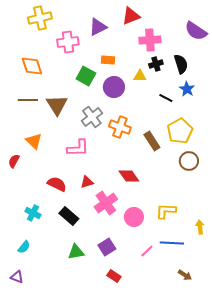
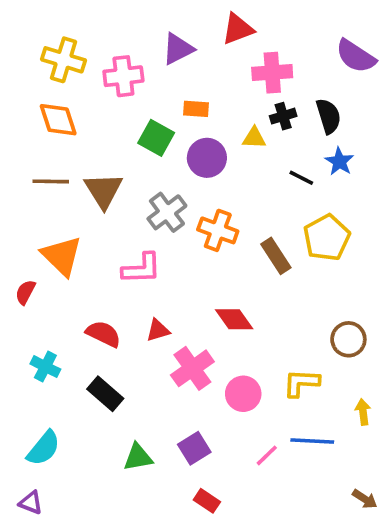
yellow cross: (40, 18) -> (64, 60), moved, turned 30
orange triangle: (34, 141) -> (62, 256), size x1.4
brown circle: (189, 161) -> (348, 339), moved
cyan cross: (33, 213) -> (45, 367), moved
black rectangle: (69, 216) -> (105, 394), moved
cyan semicircle: (24, 247) -> (44, 448), size x1.5
brown arrow: (185, 275) -> (365, 499), moved

